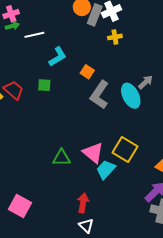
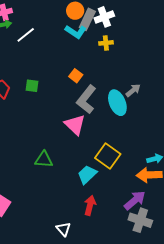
white line: (34, 35) -> (26, 35), turned -30
cyan L-shape: (58, 57) -> (76, 32), moved, turned 60
pink triangle: (93, 153) -> (75, 125), moved
red arrow: (83, 203) -> (90, 205), moved

